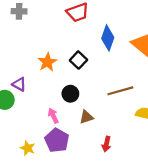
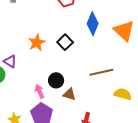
black circle: (70, 94) -> (56, 80), moved
brown triangle: (86, 117) -> (69, 94), turned 32

